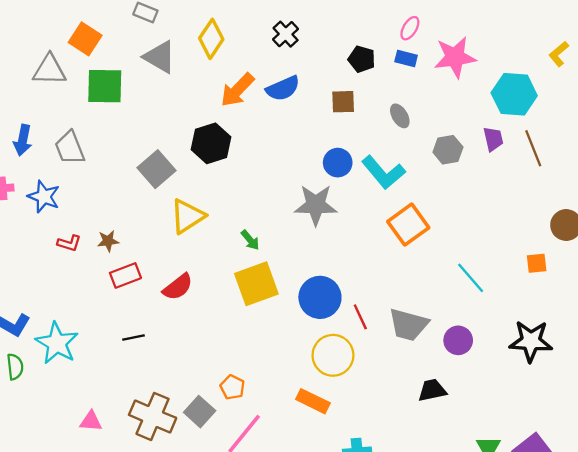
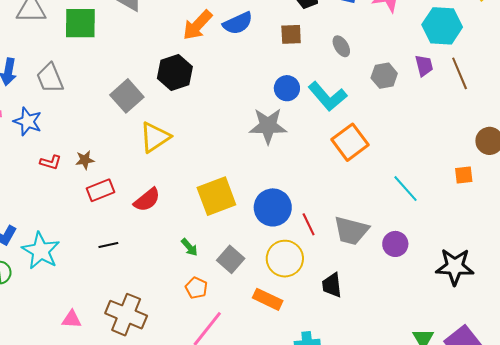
green arrow: (250, 240) -> (189, 247), moved
black star: (531, 341) -> (455, 267), moved
black trapezoid: (432, 390) -> (332, 285), moved, turned -84
gray square: (200, 412) -> (231, 259), moved

